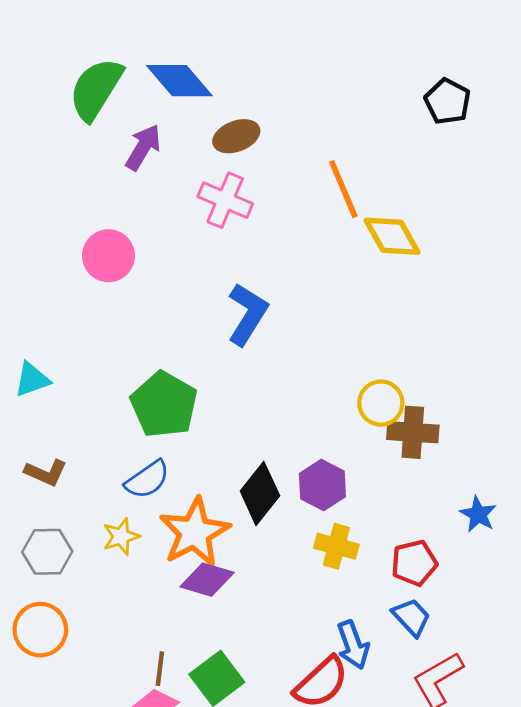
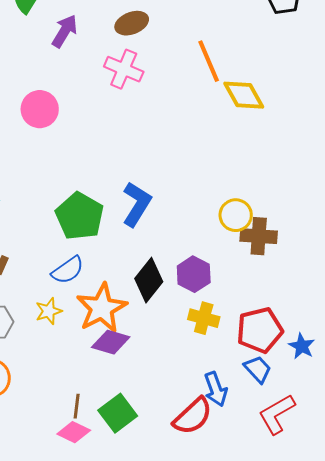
blue L-shape: (247, 314) -> (137, 204), moved
blue star: (478, 514) -> (302, 346), moved
red pentagon: (414, 563) -> (260, 330), size x1.4

